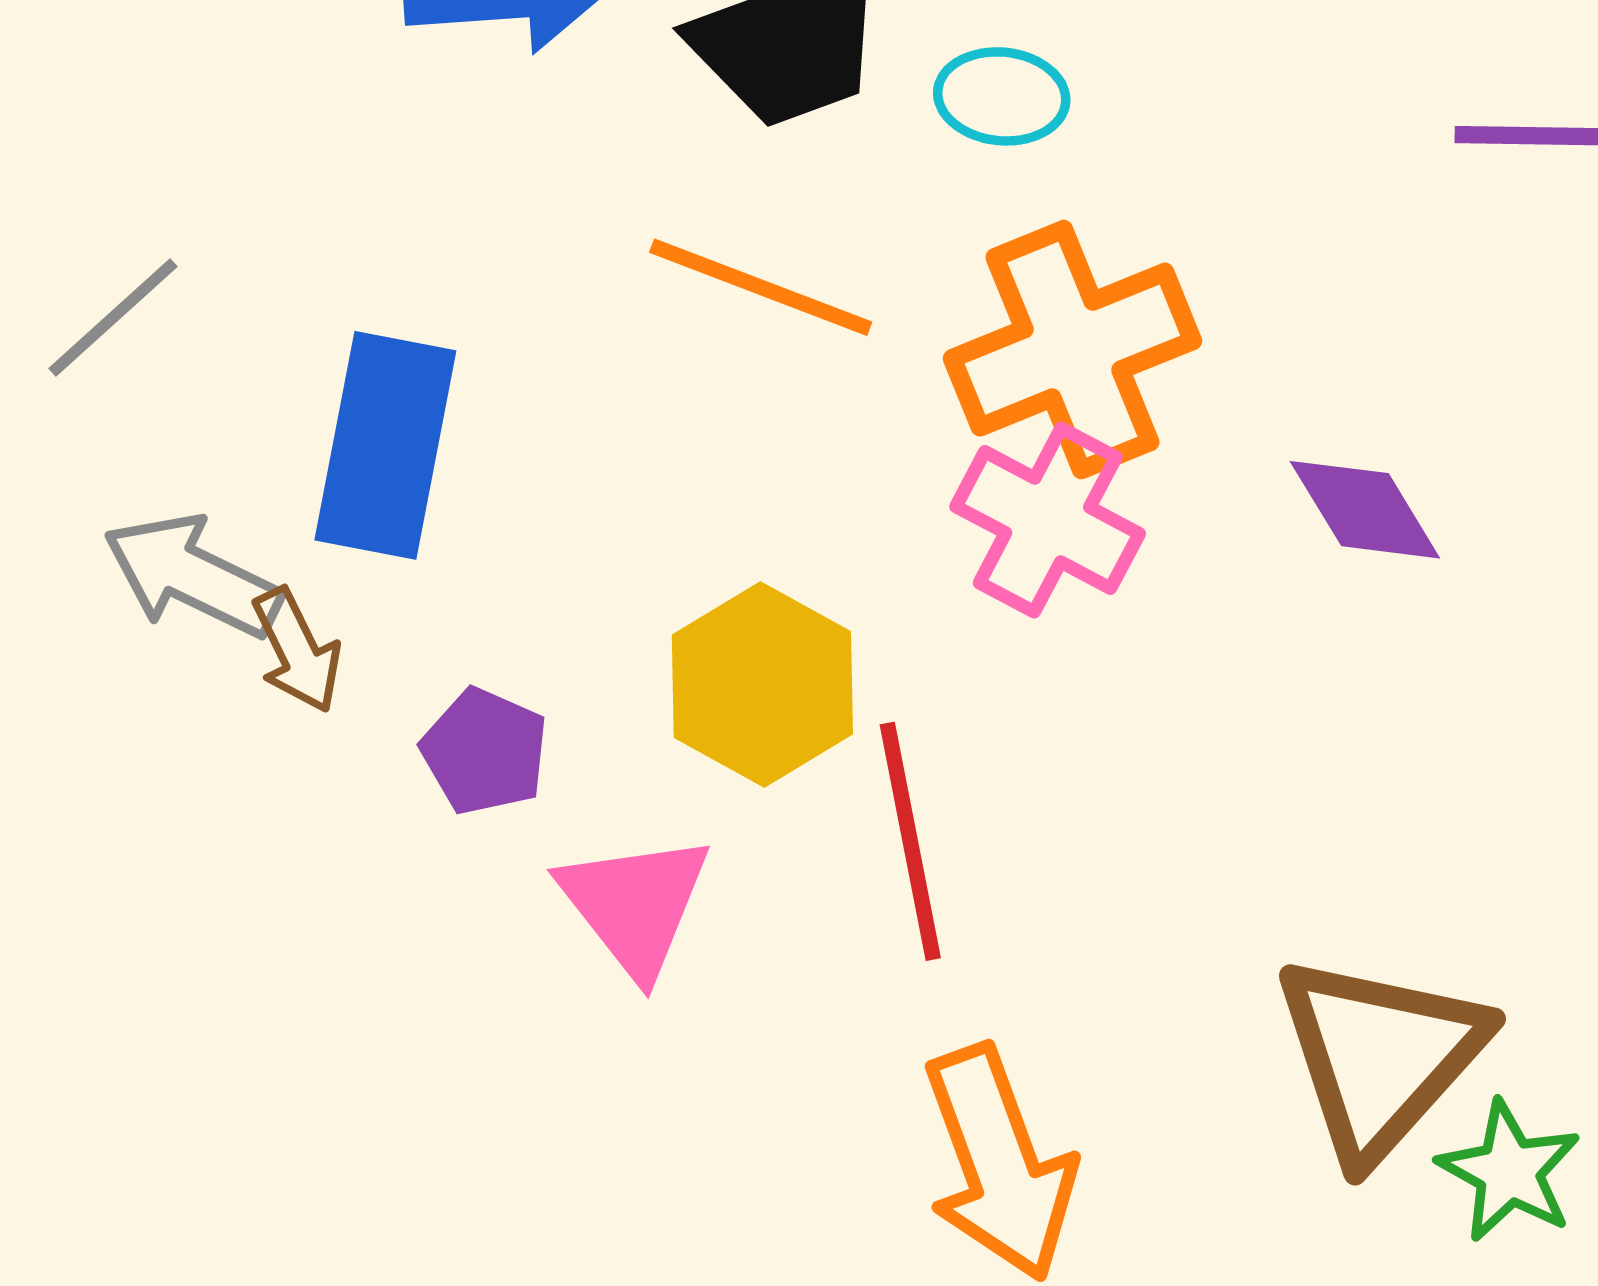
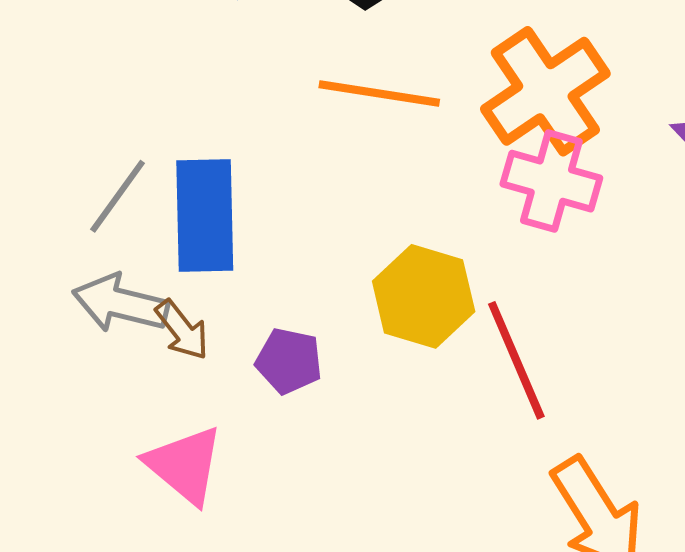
gray line: (113, 317) -> (118, 196), moved
pink triangle: (635, 905) -> (185, 465), moved

